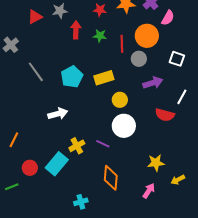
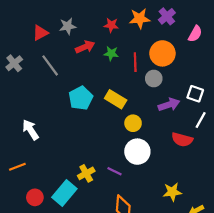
pink semicircle: (168, 18) -> (195, 34), moved
red arrow: (76, 30) -> (85, 47), turned 66
white square: (177, 59) -> (195, 94), moved
gray line: (36, 72) -> (50, 65), moved
yellow rectangle: (104, 78) -> (116, 99), turned 48
white arrow: (58, 114) -> (31, 130), moved, turned -108
orange line: (14, 140) -> (17, 167), turned 42

